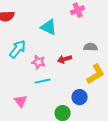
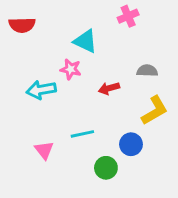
cyan arrow: (18, 49) -> (41, 90), moved, turned -138
pink star: (39, 62) -> (71, 69), moved
cyan line: (43, 81) -> (82, 134), moved

